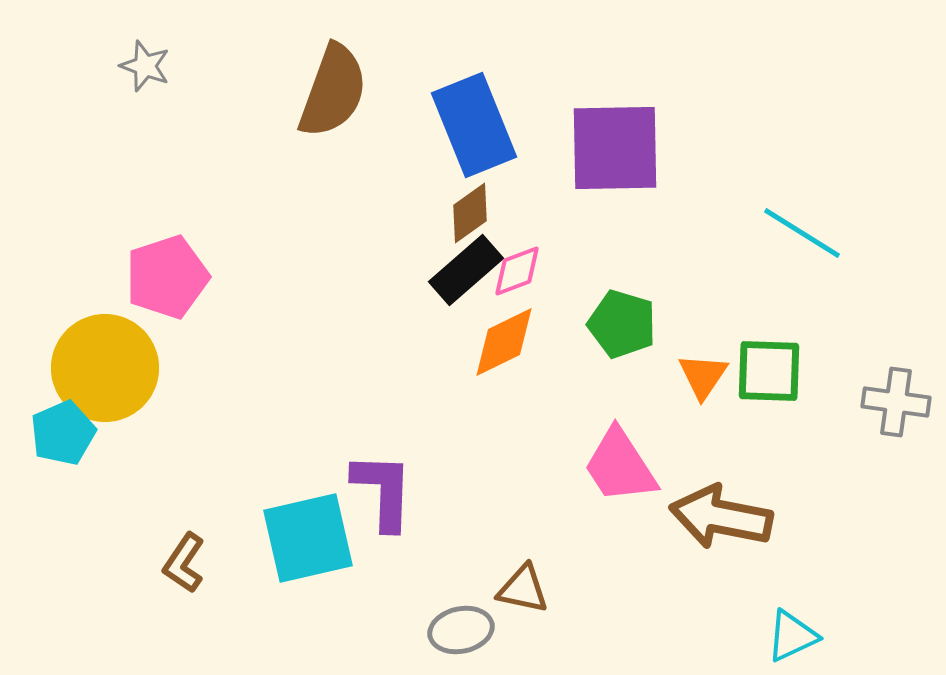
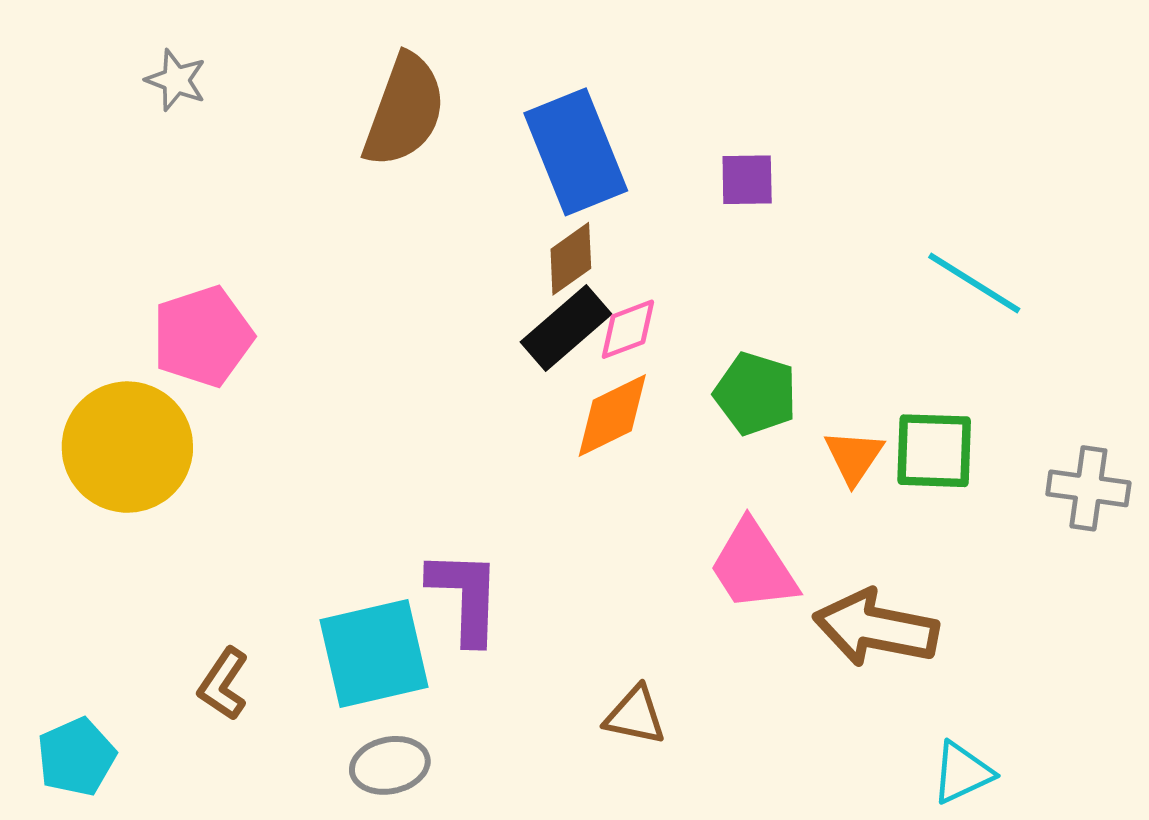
purple square: (615, 148) -> (747, 180), size x0.5
cyan pentagon: (63, 433) -> (76, 757), moved
gray ellipse: (461, 630) -> (390, 765), moved

